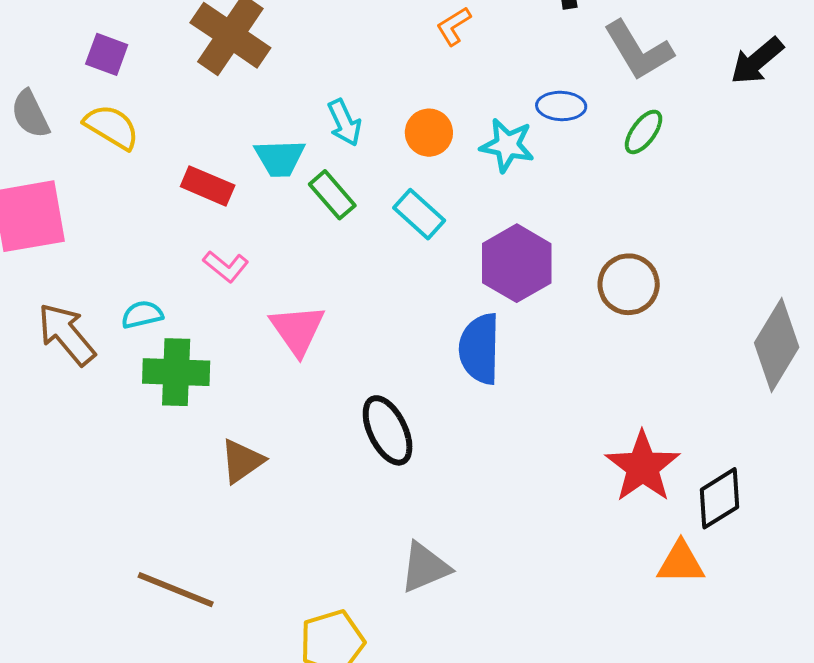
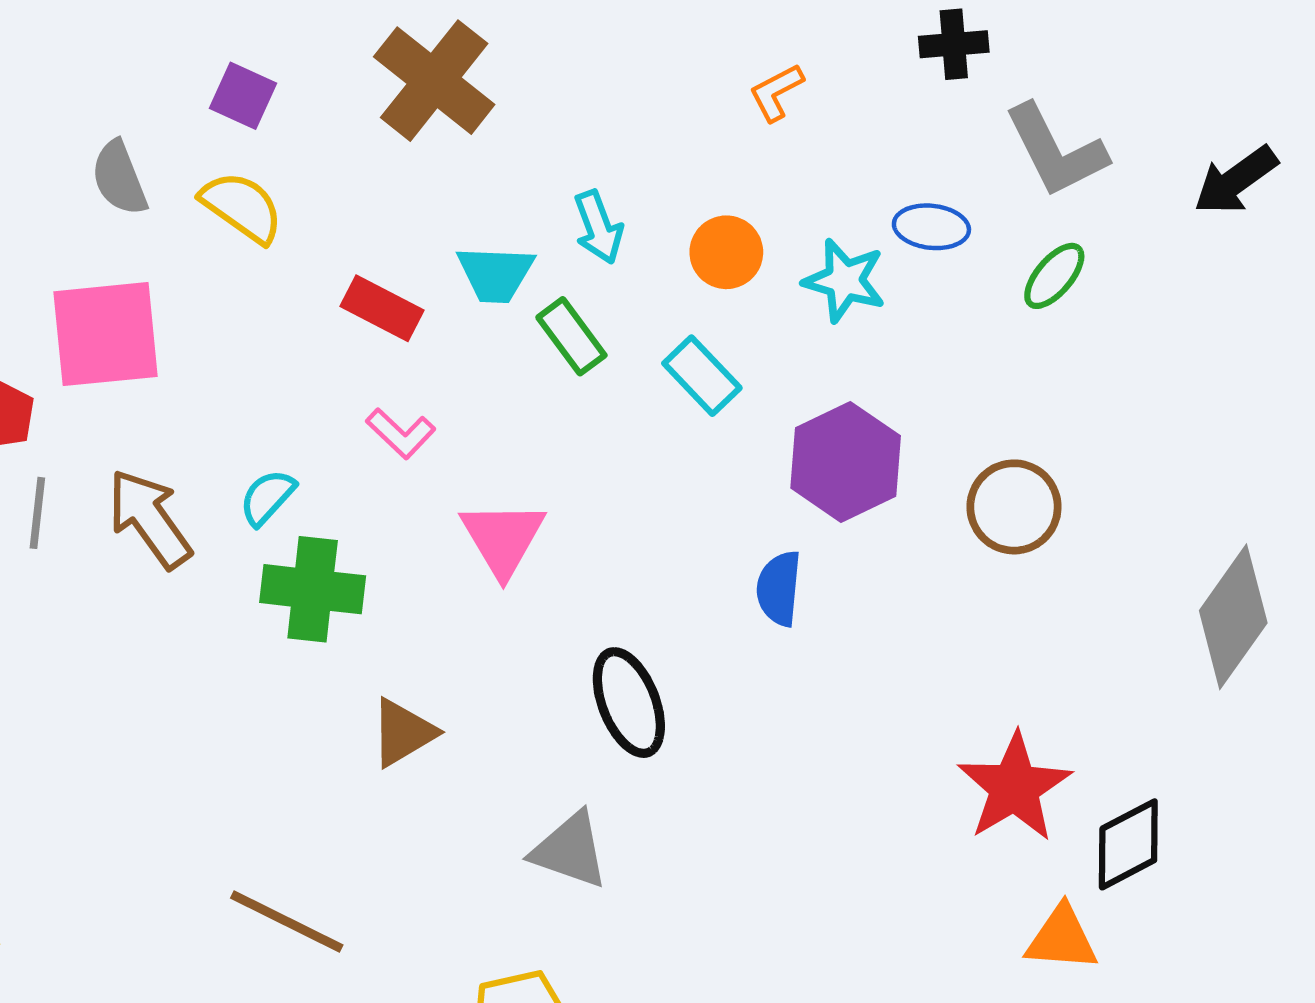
cyan semicircle: (142, 315) -> (267, 497), turned -39
blue semicircle: (480, 349) -> (779, 588), size x0.7
gray triangle: (425, 567) -> (570, 850), moved, turned 38

